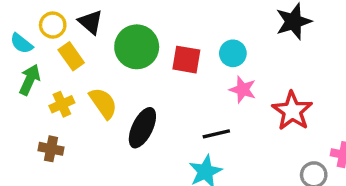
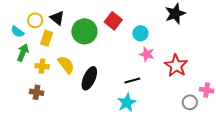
yellow rectangle: (71, 56) -> (47, 38), turned 56
red square: (186, 60) -> (113, 21), moved, turned 30
yellow cross: (62, 104) -> (42, 66), turned 32

